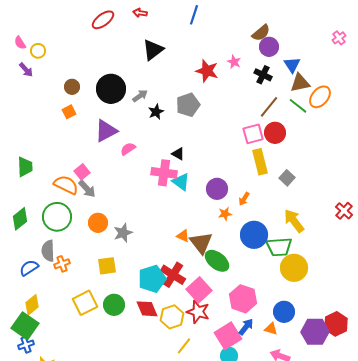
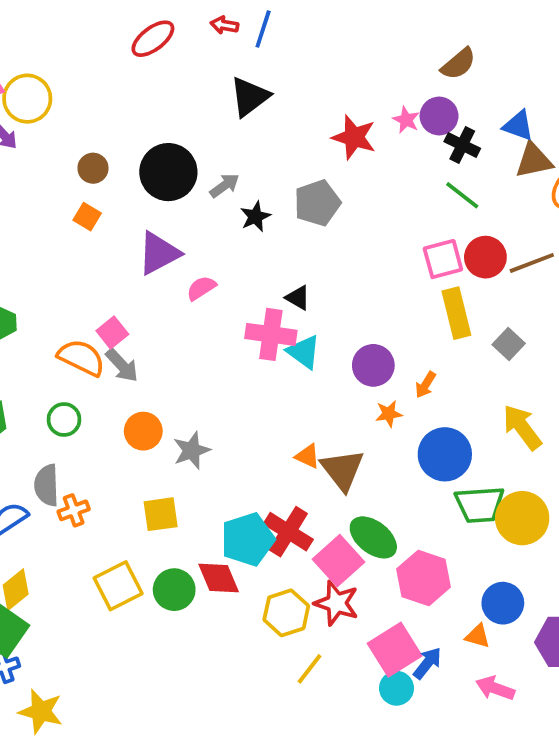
blue line: (194, 15) -> (263, 29), moved
purple circle: (269, 47) -> (439, 116), moved
yellow circle: (38, 51) -> (27, 99), size x1.6
blue triangle: (292, 65) -> (518, 126), turned -36
green line: (298, 106) -> (462, 195), moved
brown line: (269, 107) -> (532, 263), moved, turned 30
orange square: (69, 112) -> (87, 217), turned -32
green circle: (57, 217) -> (64, 419), size x0.6
green trapezoid: (279, 247) -> (480, 505), moved
green ellipse: (217, 261) -> (373, 537), moved
red diamond: (147, 309) -> (219, 578), moved
blue arrow: (246, 327) -> (427, 663), moved

